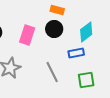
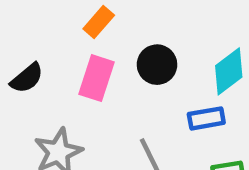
orange rectangle: (57, 10) -> (99, 22), moved, turned -64

